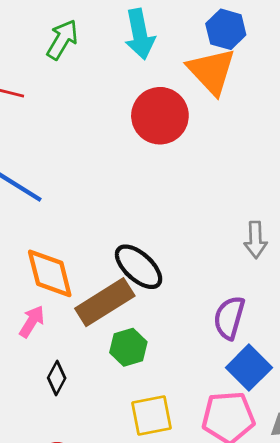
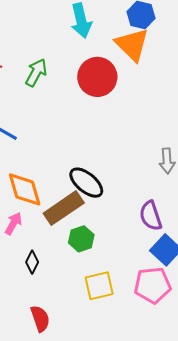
green arrow: (62, 40) -> (36, 73), moved
purple semicircle: (229, 318) -> (151, 216), turned -32

